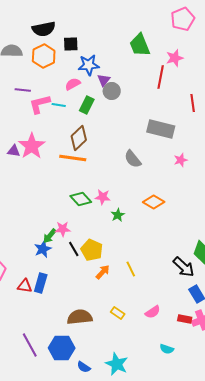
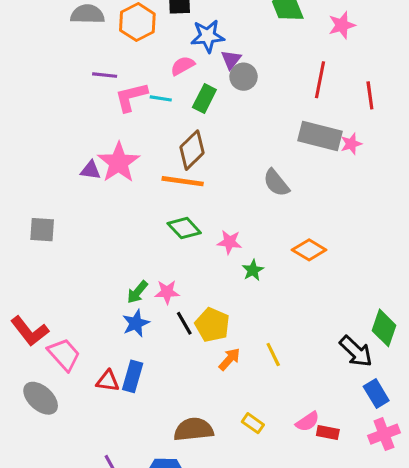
red line: (161, 77) -> (320, 80), moved
pink star: (181, 160) -> (351, 144), moved
green diamond: (81, 199) -> (184, 228), moved
green arrow: (50, 236) -> (137, 292), moved
red rectangle: (185, 319) -> (328, 433), moved

